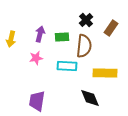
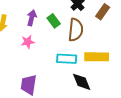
green rectangle: (62, 37) -> (54, 21), turned 56
cyan rectangle: (67, 66) -> (67, 59), moved

